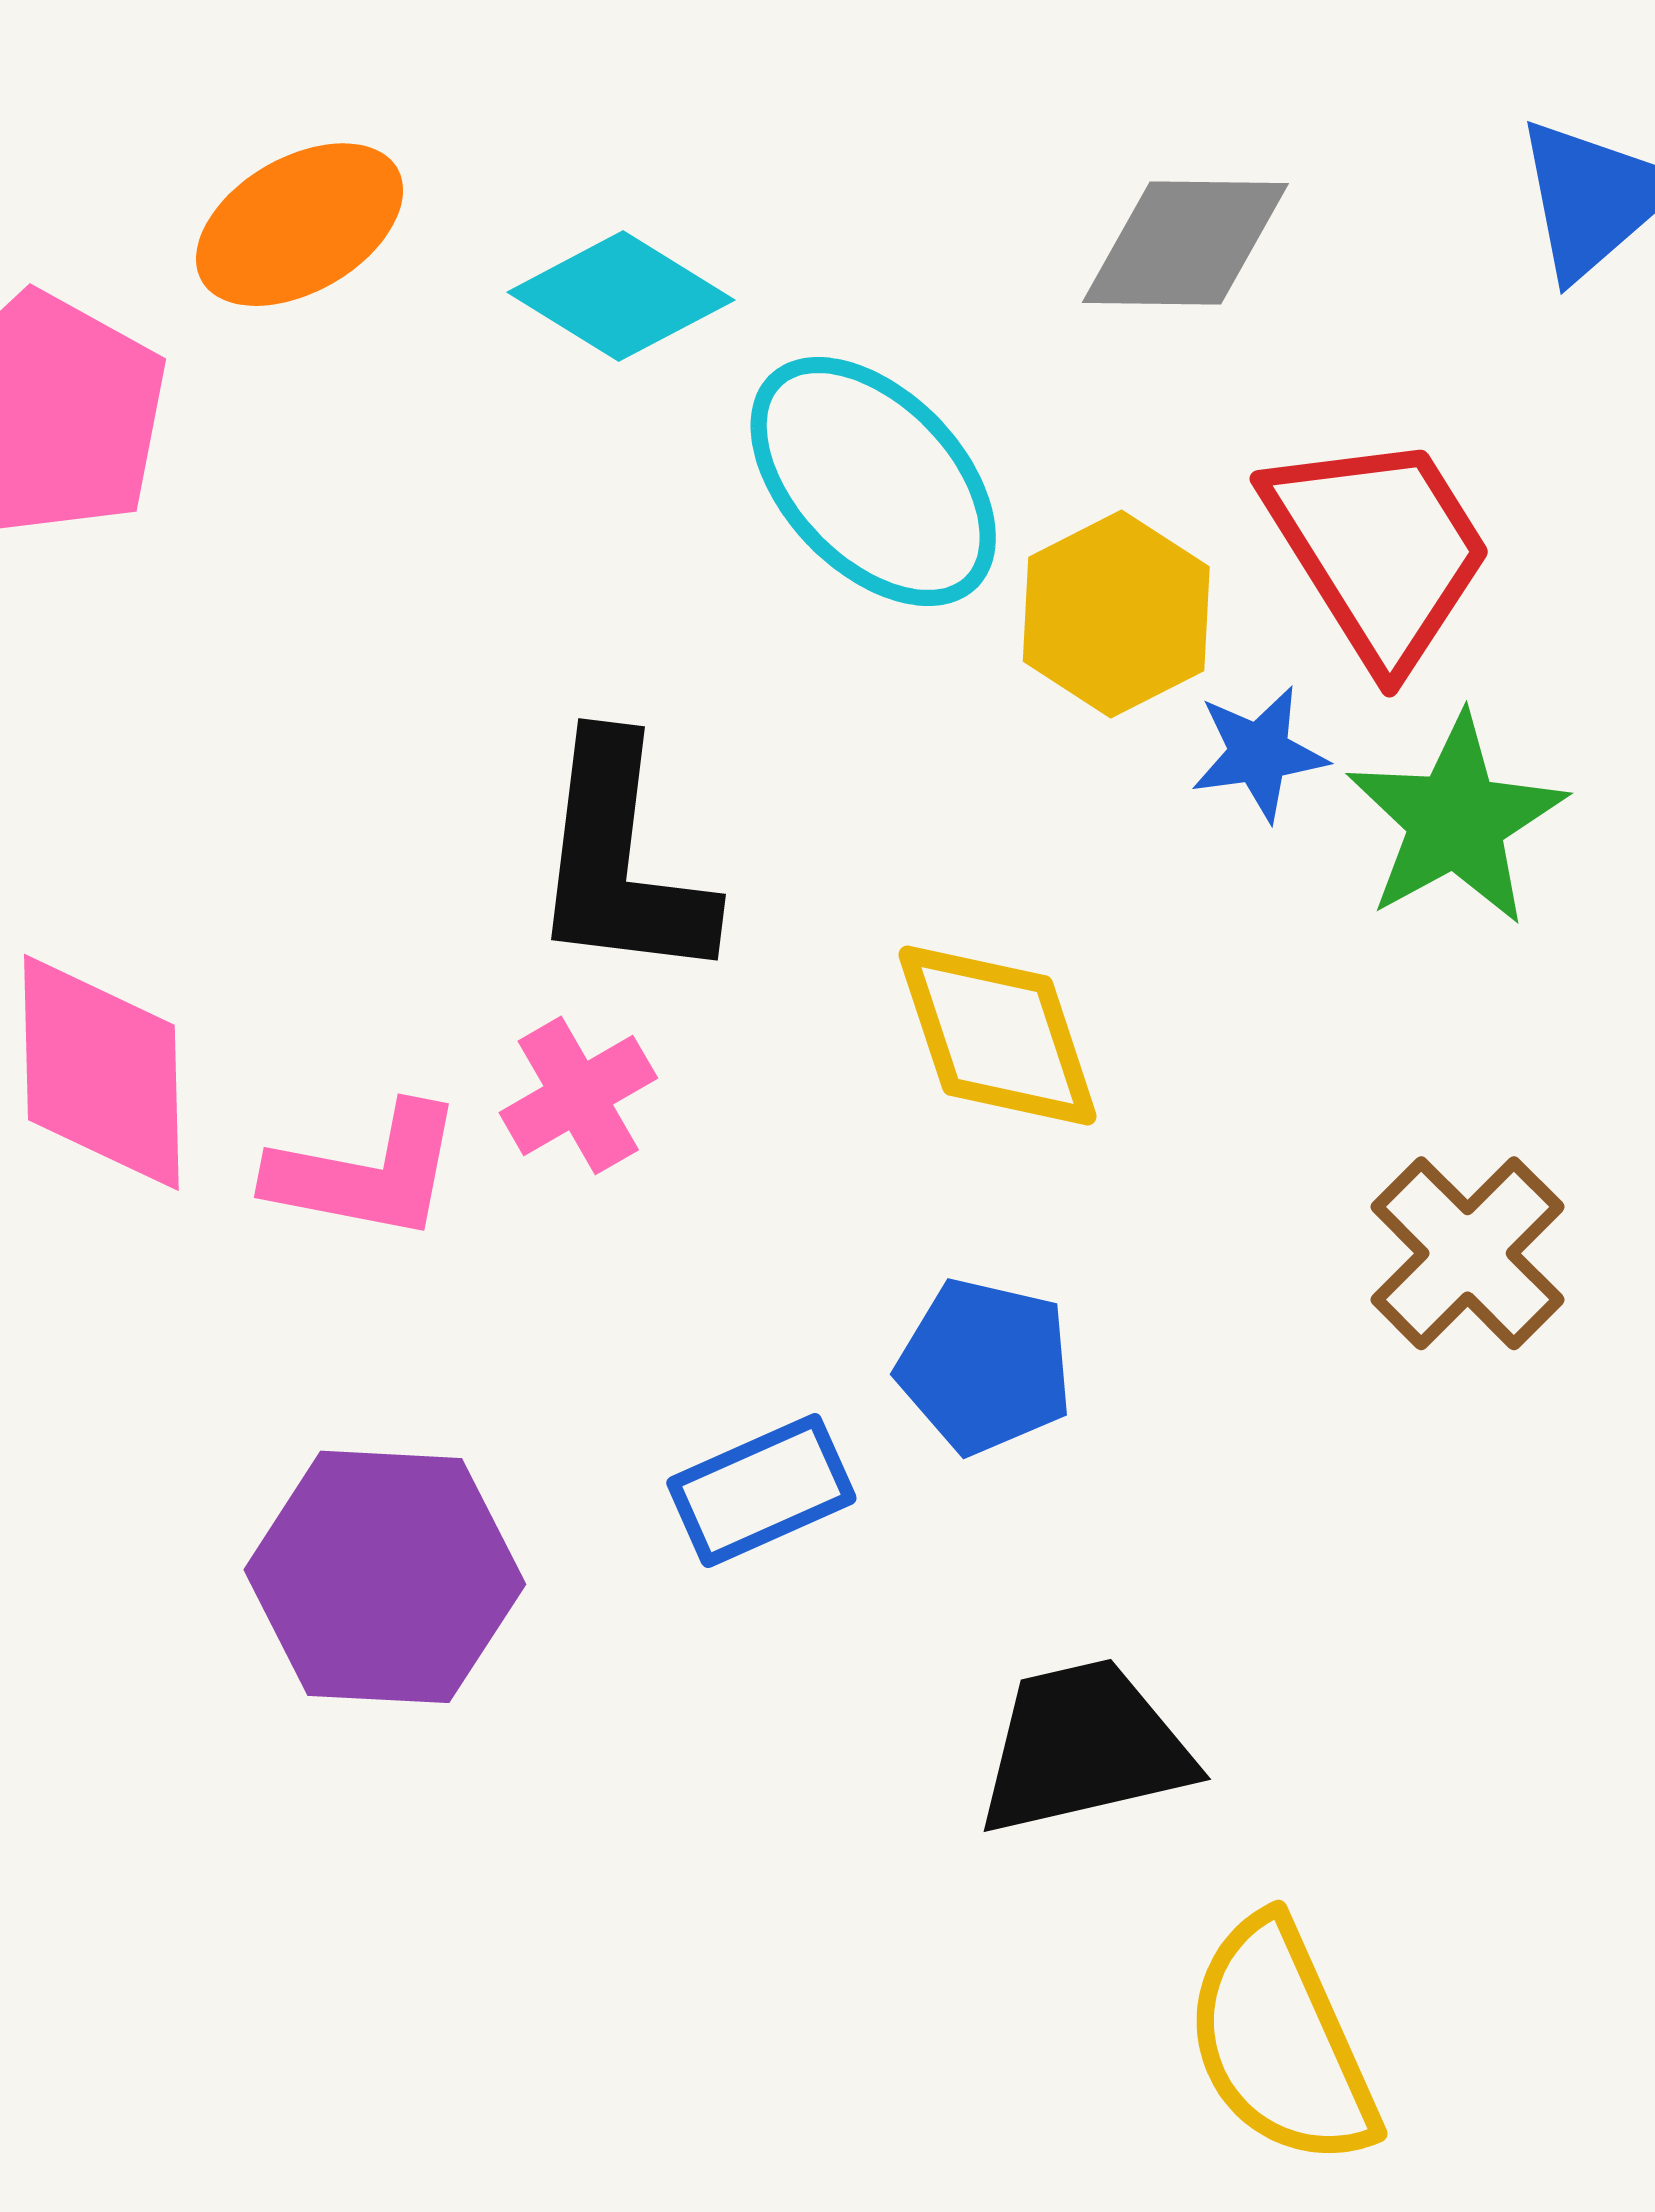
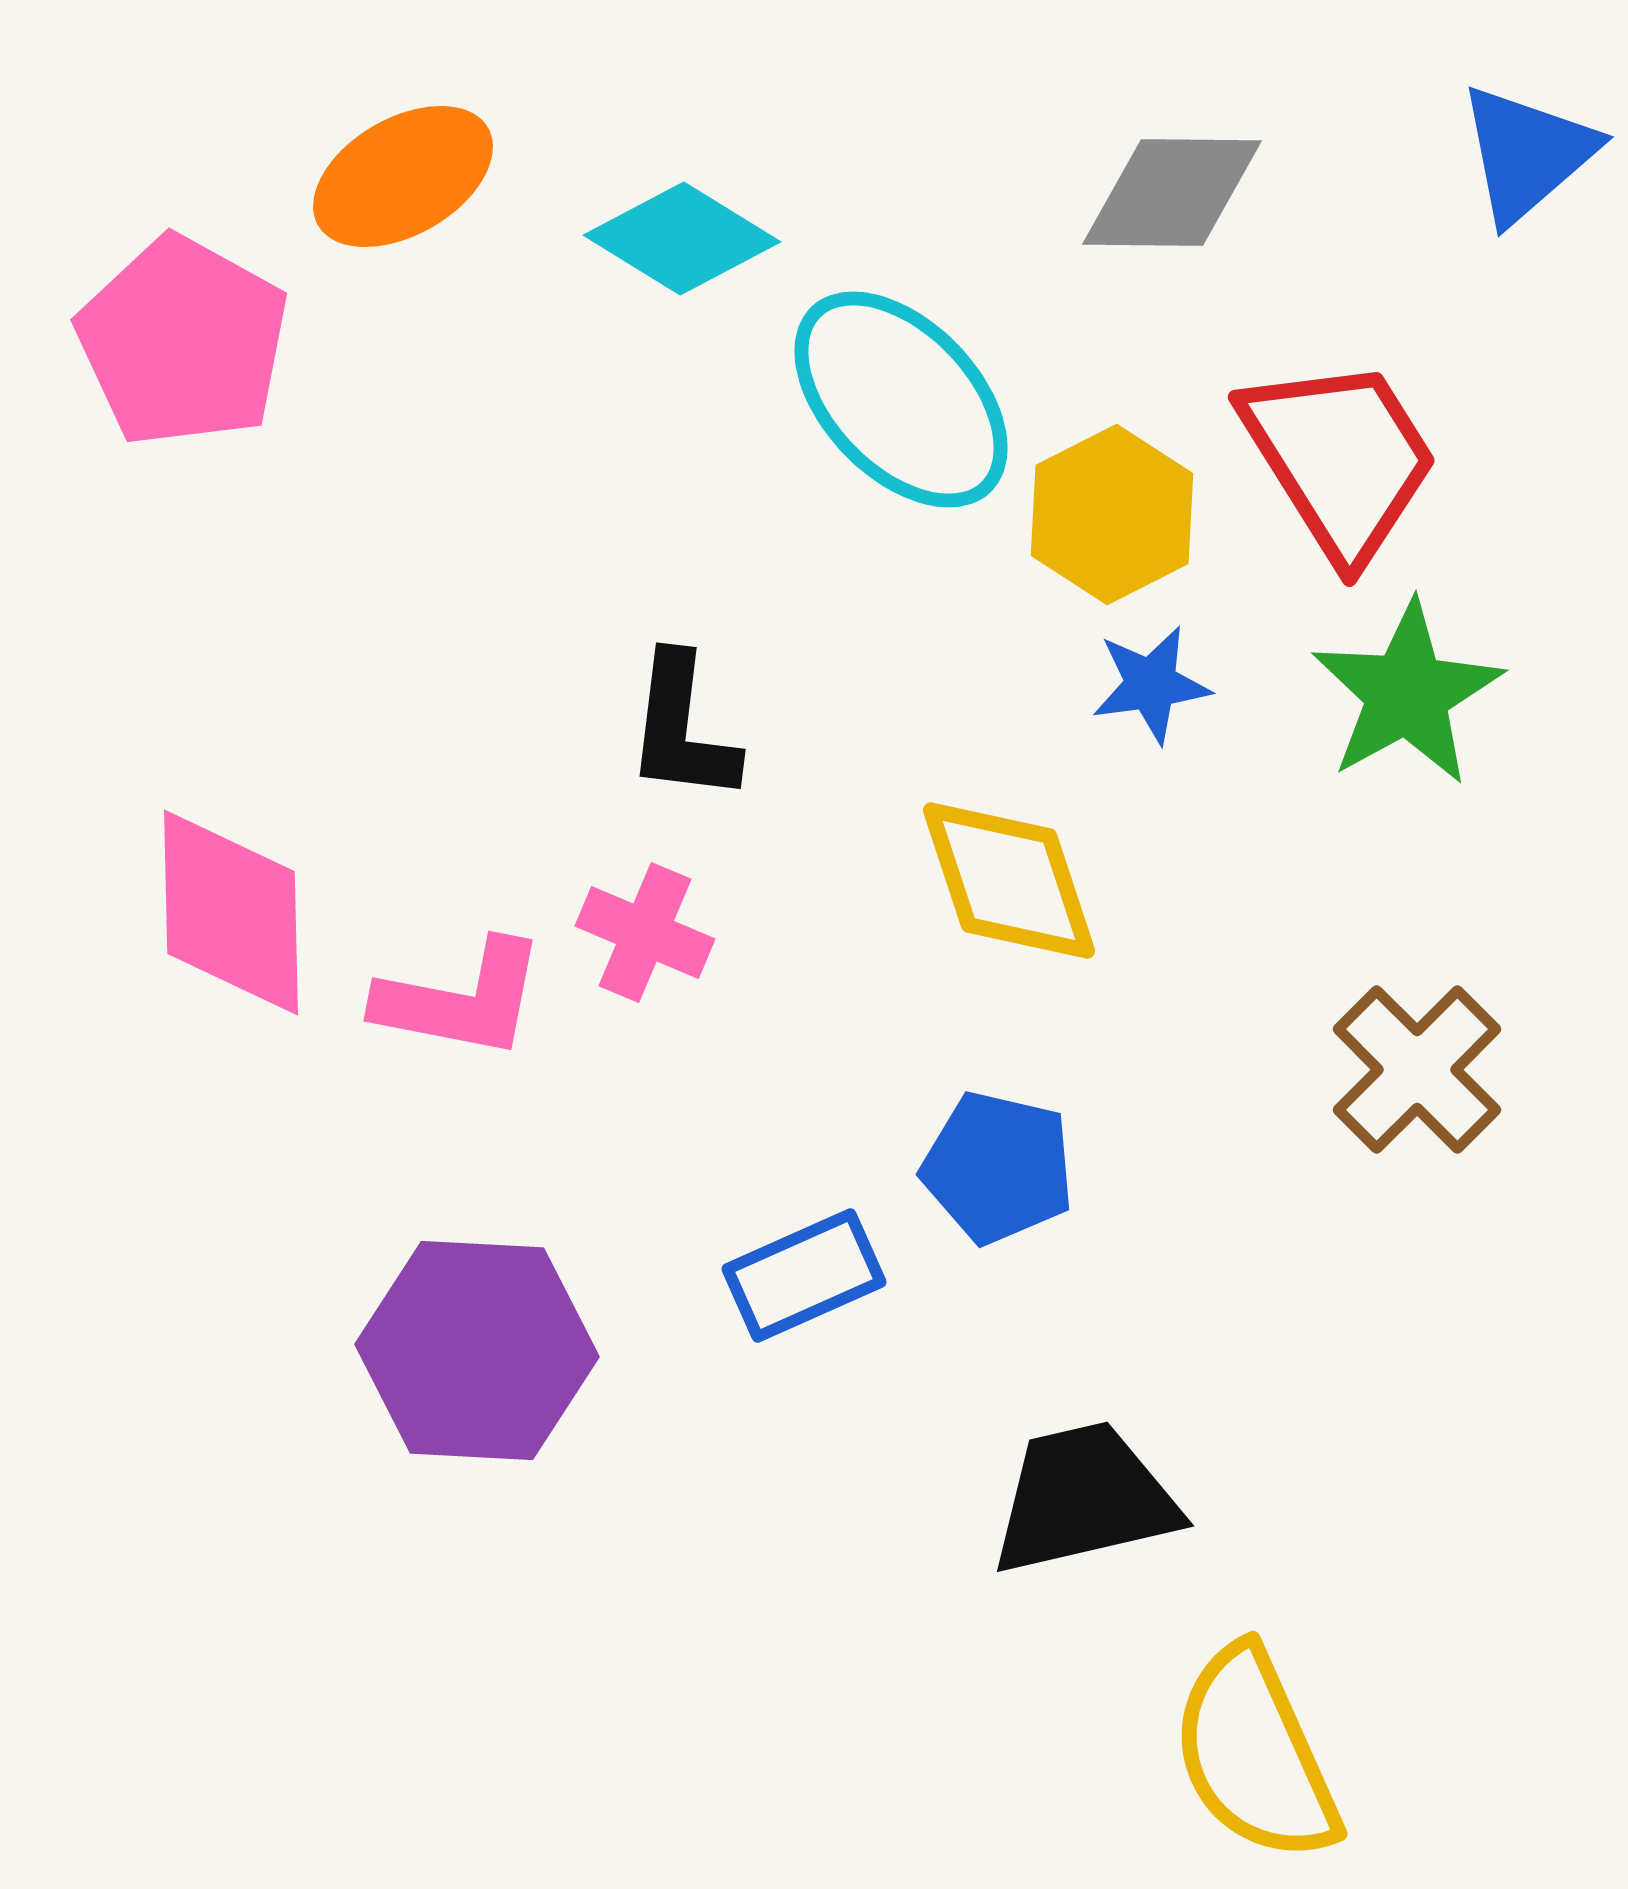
blue star: (1259, 753) -> (1151, 684), moved
black L-shape: (621, 860) -> (682, 728), size x0.7
pink cross: (578, 1095) -> (645, 932), turned -37

